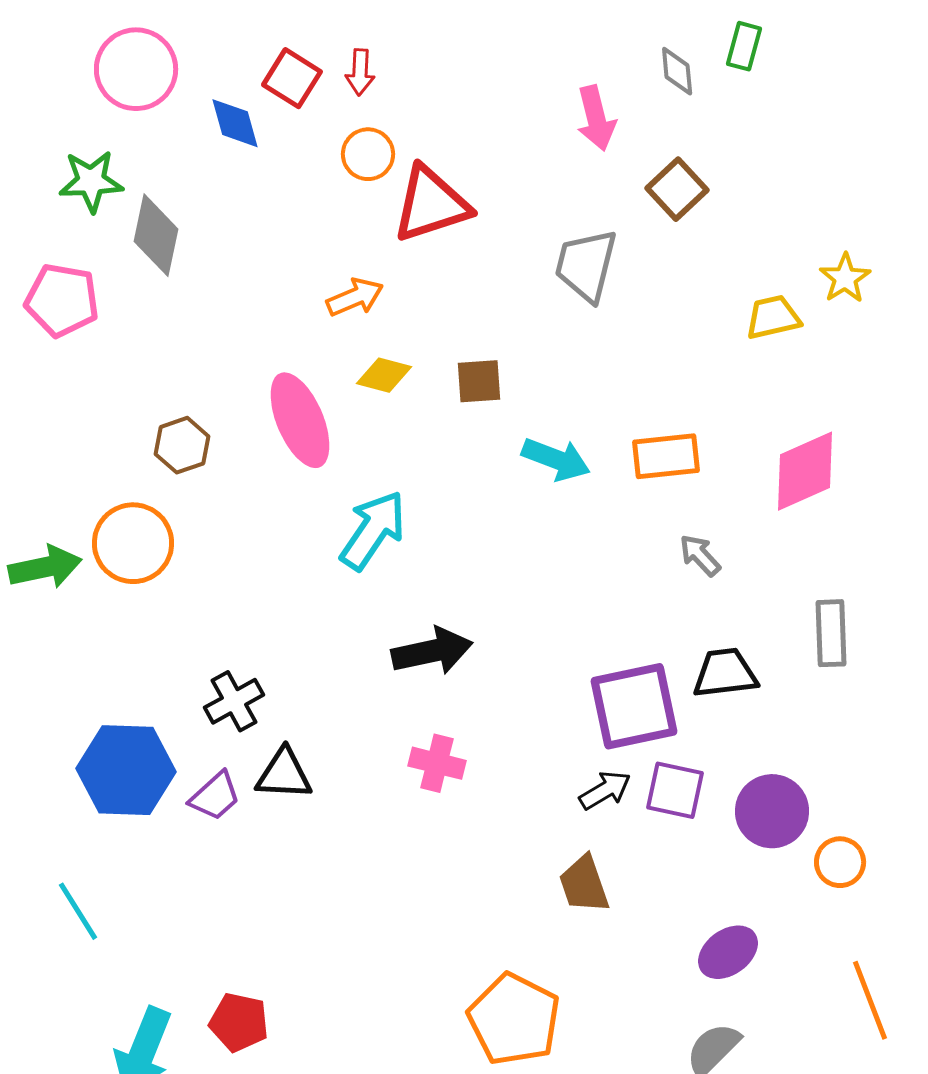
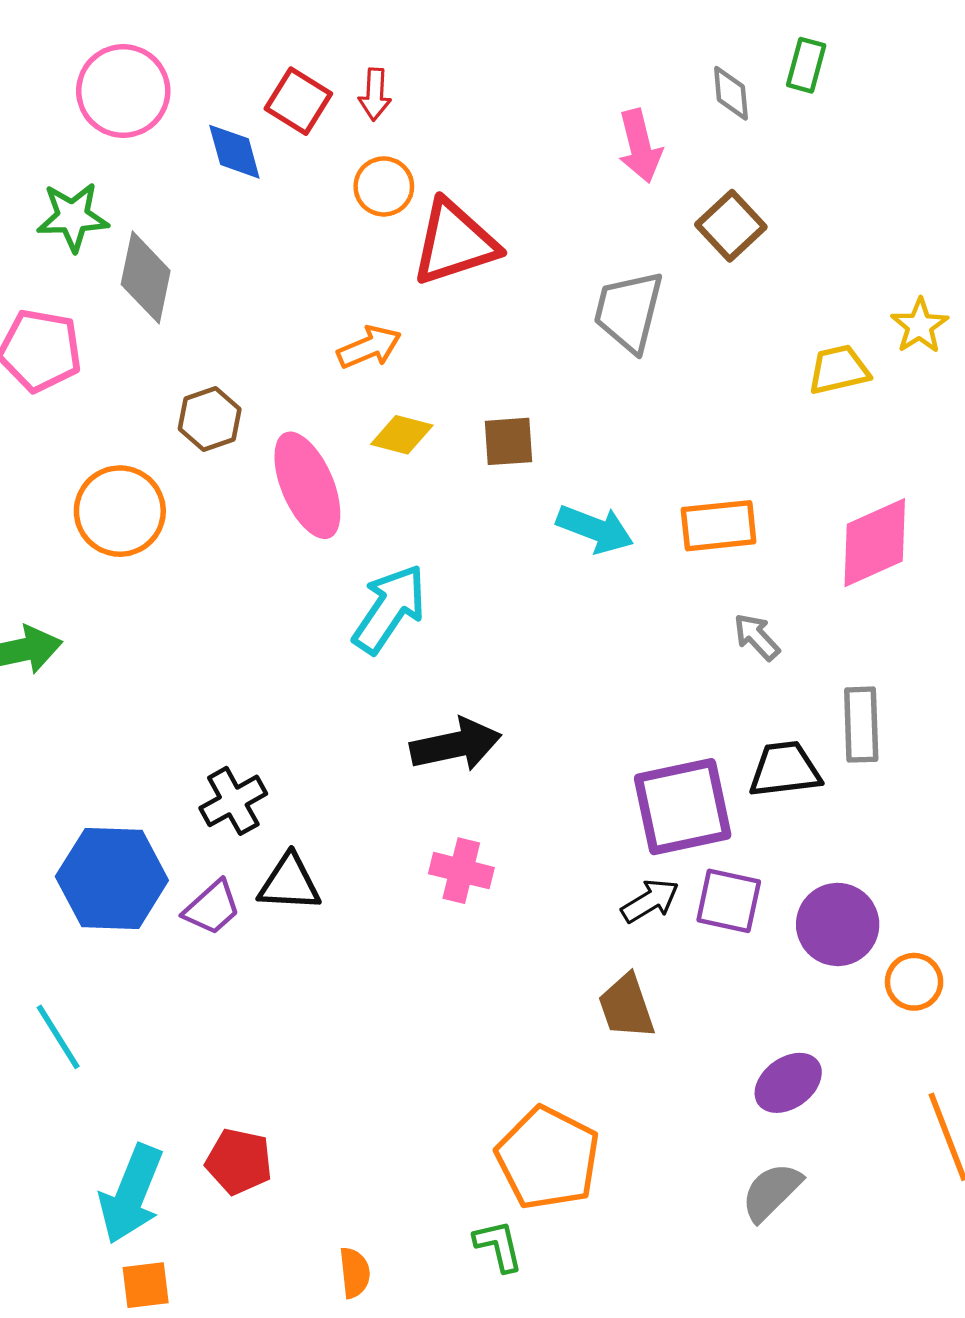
brown hexagon: (182, 445) -> (210, 419), moved
orange circle: (133, 543) -> (120, 511), moved
gray rectangle: (831, 633) -> (861, 725), moved

